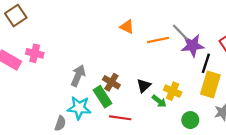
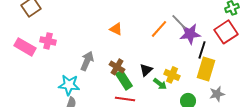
orange triangle: (127, 27) -> (116, 29), moved
orange line: (158, 40) -> (159, 29), turned -36
green rectangle: (103, 97) -> (124, 80), moved
cyan star: (79, 108) -> (69, 85), moved

